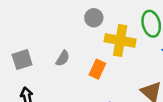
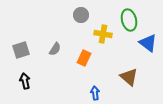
yellow cross: (120, 40) -> (103, 34), size x0.7

